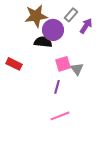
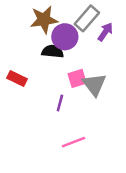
gray rectangle: (71, 15) -> (87, 18), size x1.5
gray triangle: (77, 69) -> (94, 85), size x1.5
purple line: (57, 87) -> (60, 103), moved

